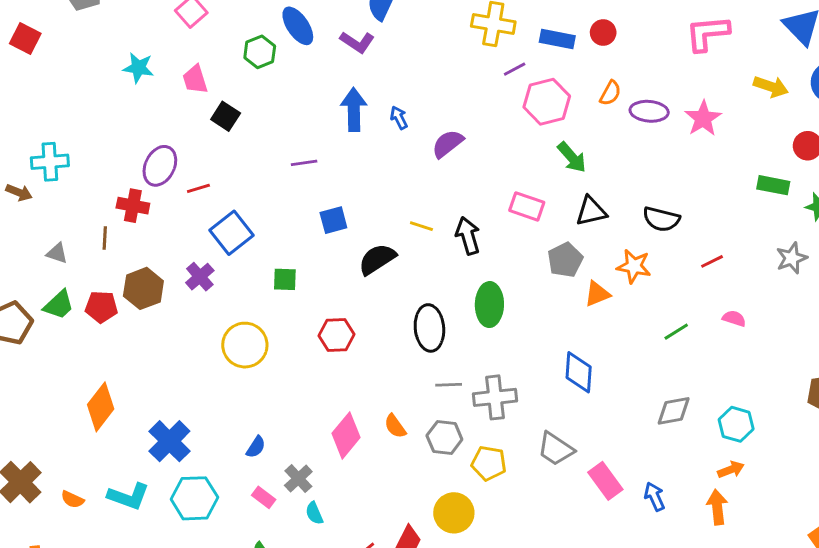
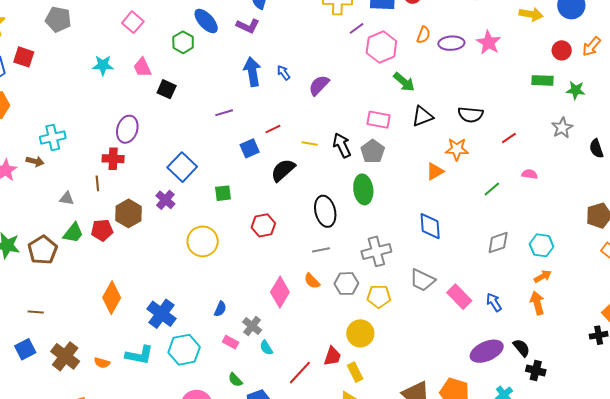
red line: (198, 188) -> (273, 129), moved
gray pentagon: (565, 260) -> (373, 151), moved
gray line: (449, 385) -> (321, 250), moved

